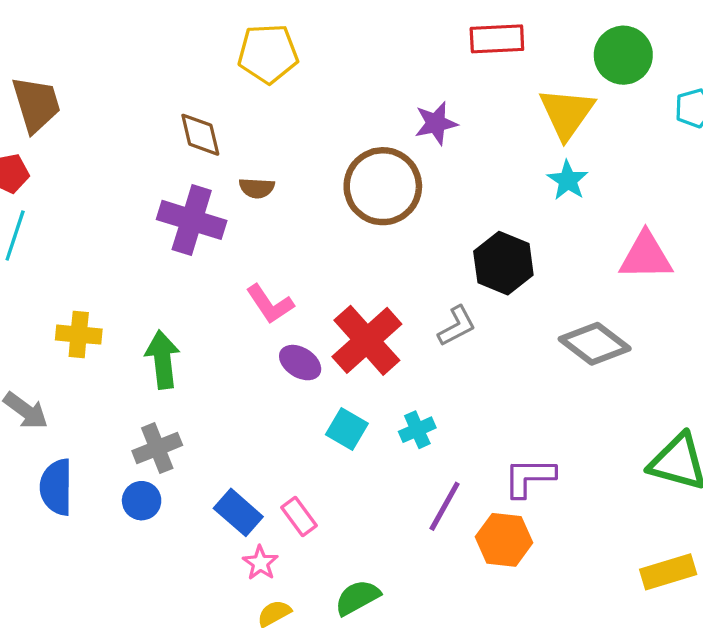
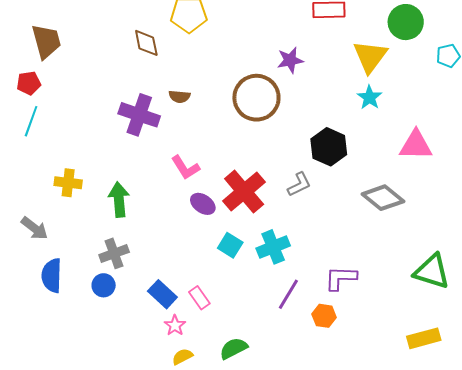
brown diamond: (200, 135) -> (146, 43), moved
cyan cross: (417, 430) -> (273, 247), size x1.5
orange hexagon: (504, 540) -> (324, 316), size x0.7

